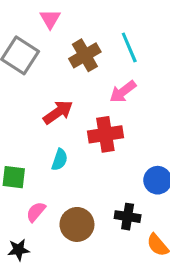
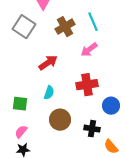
red cross: (105, 134) -> (87, 85), moved
pink semicircle: (36, 212) -> (21, 132), moved
brown circle: (77, 224) -> (60, 120), moved

